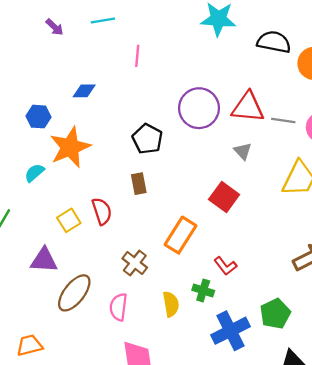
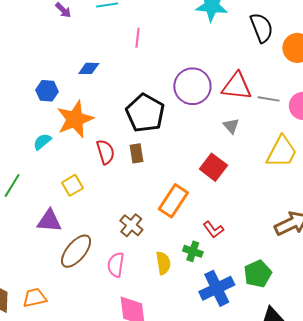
black semicircle: (274, 42) -> (262, 28), turned 56
black pentagon: (147, 139) -> (145, 113), size x1.4
red semicircle: (102, 211) -> (105, 152), moved

